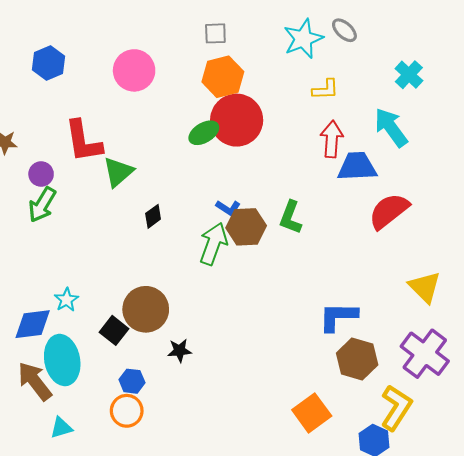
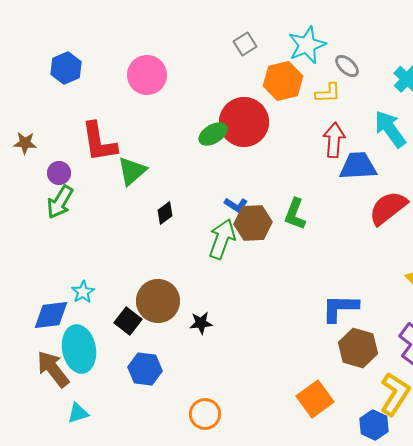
gray ellipse: (344, 30) -> (347, 66), moved
gray square: (215, 33) -> (245, 44), moved, turned -30
orange hexagon: (223, 77) -> (283, 81), moved
black star: (180, 351) -> (201, 323), moved
blue hexagon: (132, 381) -> (145, 369), size x1.4
orange circle: (127, 411) -> (205, 414), moved

